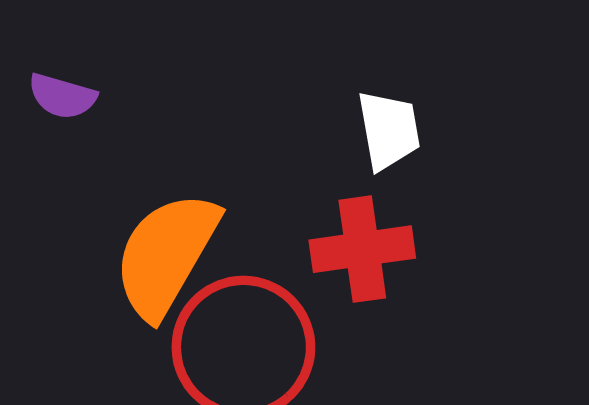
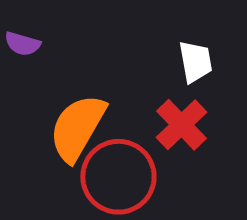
red cross: (362, 249) -> (181, 125), turned -36

